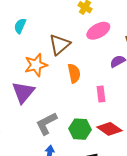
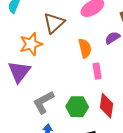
orange semicircle: (74, 73) -> (85, 48), moved
red diamond: (109, 129) -> (107, 106), turned 65

